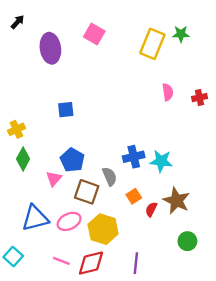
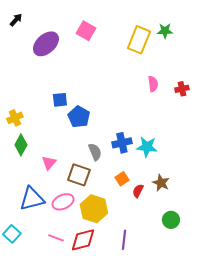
purple ellipse: (50, 48) -> (46, 44), turned 56
blue pentagon: (72, 160) -> (79, 117), moved
gray semicircle: (110, 176) -> (95, 152), moved
brown star: (176, 201) -> (161, 183), size x0.7

